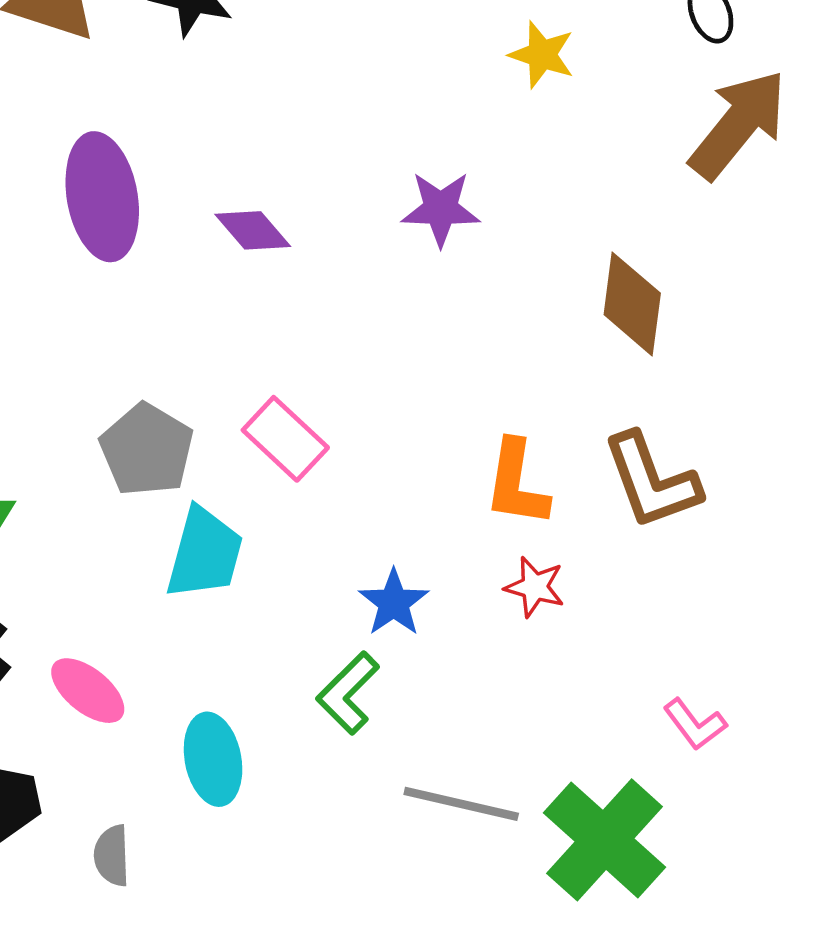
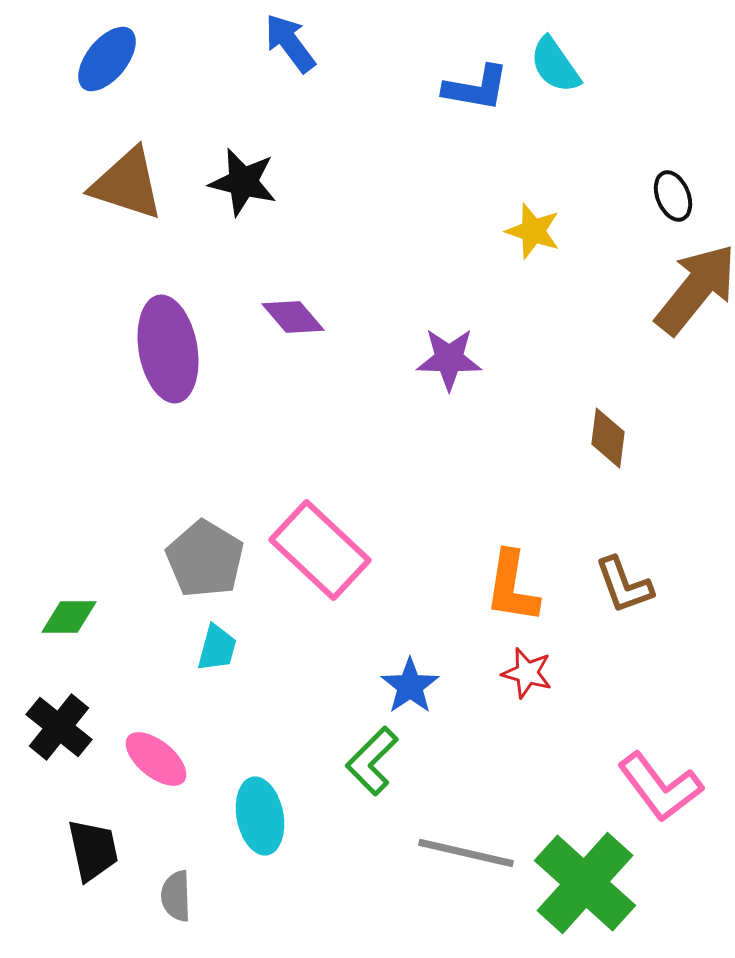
purple diamond: (253, 230) -> (293, 317), moved
brown diamond: (632, 304) -> (608, 438), size x0.7
pink rectangle: (285, 439) -> (320, 550), size x1.4
brown L-shape: (651, 481) -> (624, 585), size x0.7
cyan trapezoid: (205, 553) -> (217, 648), moved, size x0.6
pink L-shape: (695, 724) -> (660, 787), size x1.6

